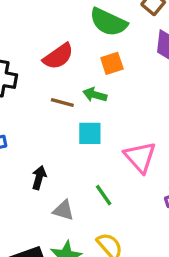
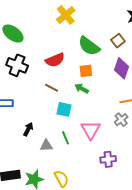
green arrow: (95, 95) -> (82, 88), moved
green line: (104, 195) -> (65, 138), moved
gray triangle: (63, 210) -> (46, 146), moved, turned -32

